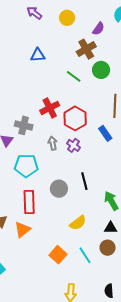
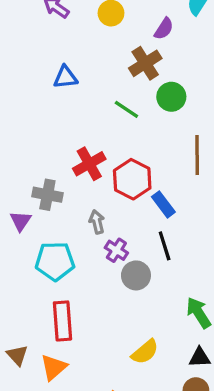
blue rectangle: (105, 133) -> (163, 204), moved
purple cross: (74, 145) -> (116, 250), moved
black line: (84, 181) -> (165, 246), moved
gray circle: (59, 189) -> (136, 275), moved

